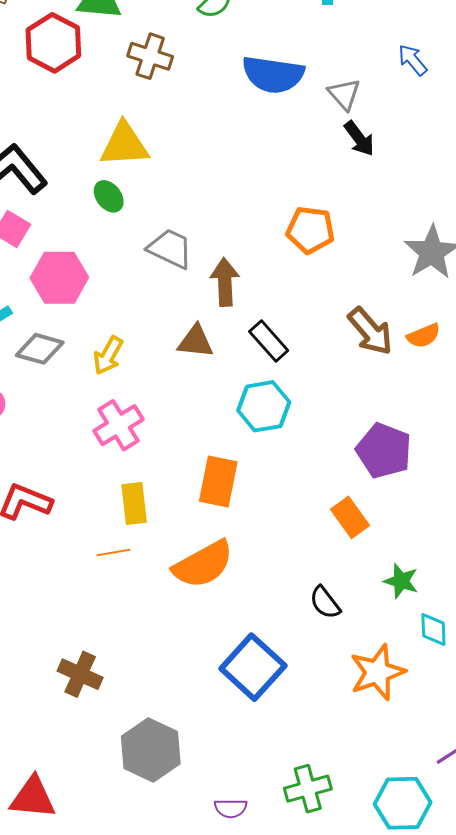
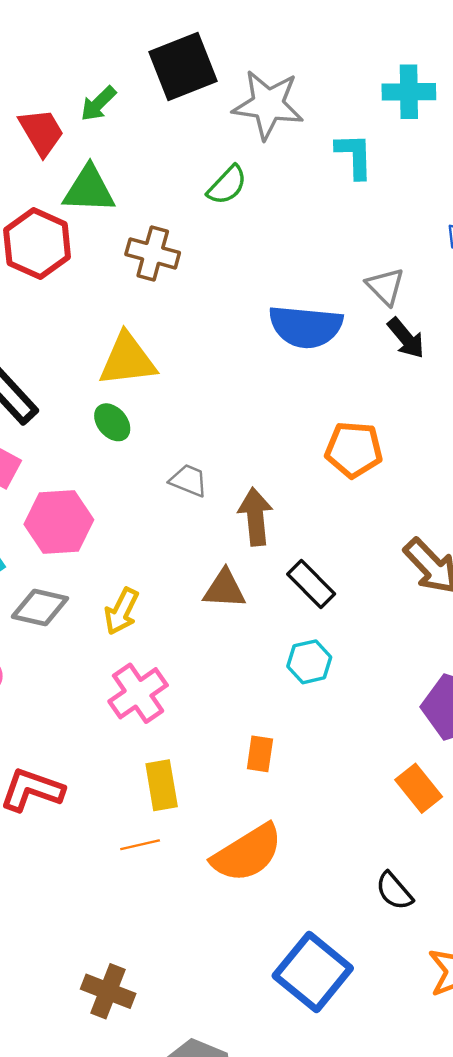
blue semicircle: (273, 74) -> (306, 327), moved
gray trapezoid: (170, 249) -> (188, 480), size x0.7
cyan hexagon: (264, 406) -> (309, 662), size x0.7
orange rectangle: (218, 482) -> (260, 754), size x0.6

